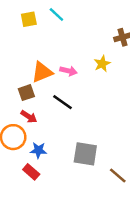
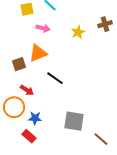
yellow star: (102, 64) -> (78, 32), moved
pink arrow: (68, 71) -> (43, 28), moved
brown square: (26, 93) -> (19, 64), moved

